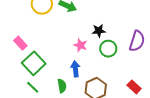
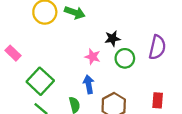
pink rectangle: (20, 43) -> (13, 53), moved
red rectangle: (134, 87) -> (158, 100), turned 56

